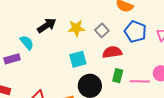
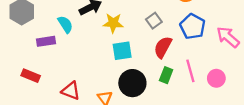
yellow star: (76, 28) -> (113, 23), moved
red semicircle: (112, 52) -> (163, 47), turned -60
pink line: (140, 81) -> (190, 71), moved, turned 66

